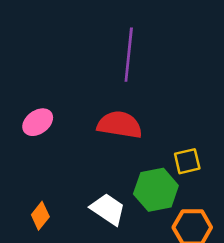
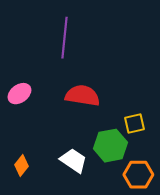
purple line: (129, 55) -> (64, 38), moved

